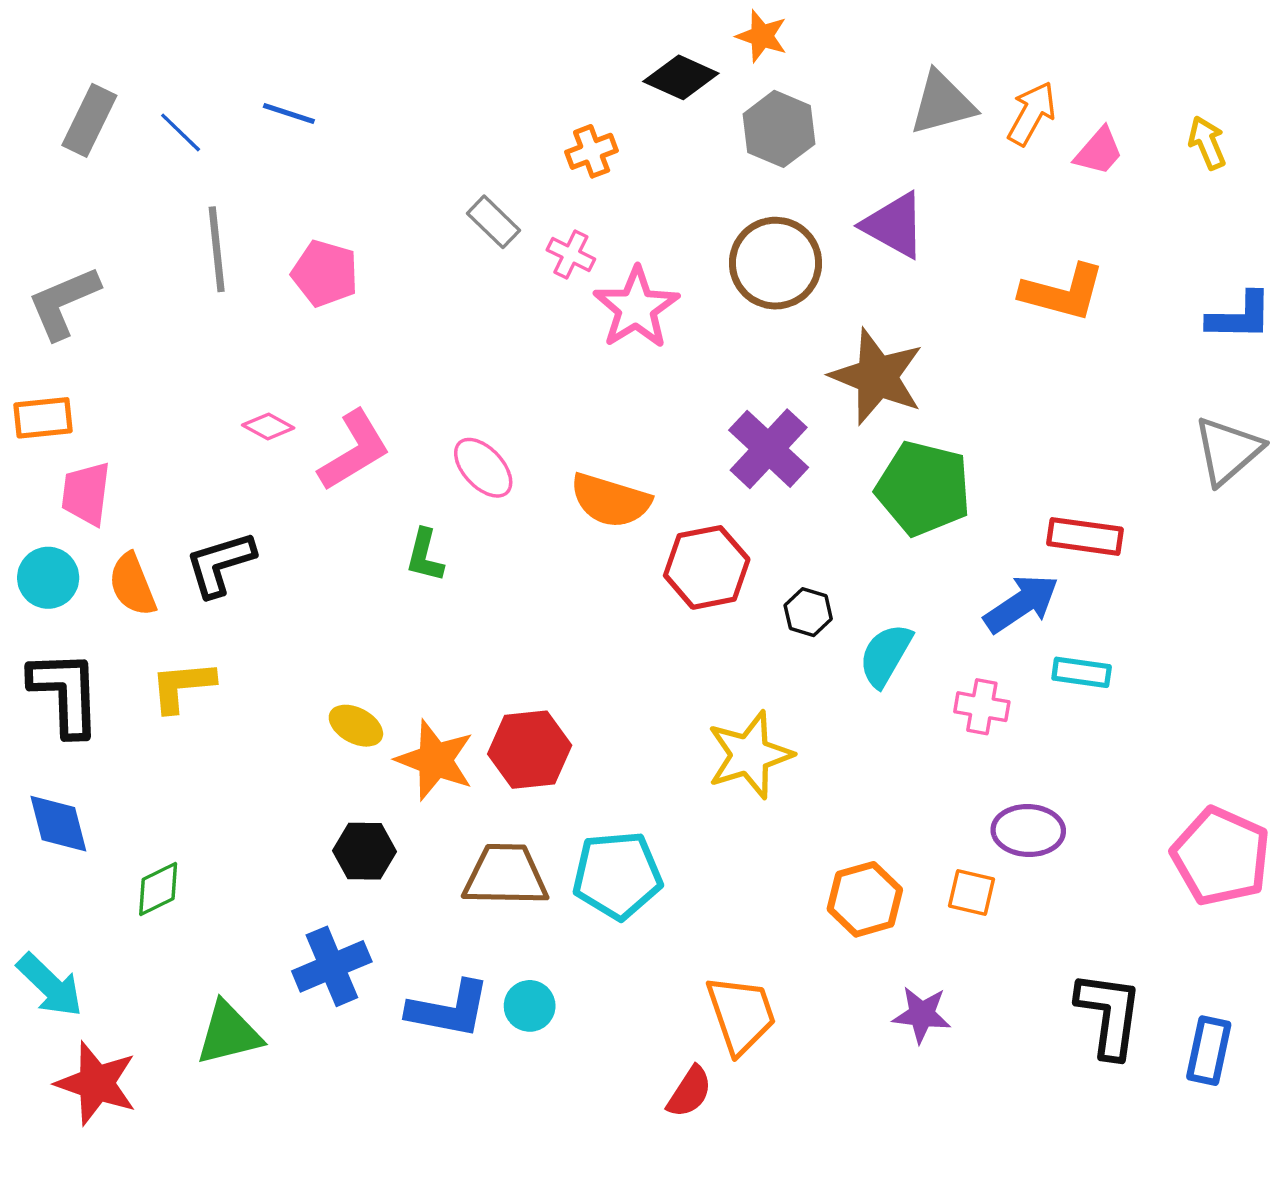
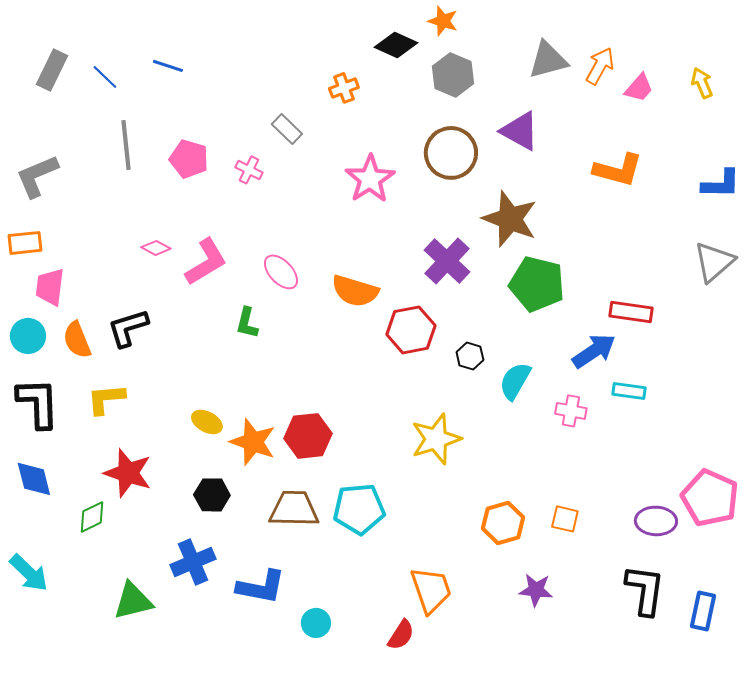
pink cross: (571, 254) -> (249, 170), moved
purple ellipse: (1028, 831) -> (656, 521), moved
cyan circle: (530, 1006) -> (316, 623), moved
red star: (96, 1083) -> (128, 473), moved

